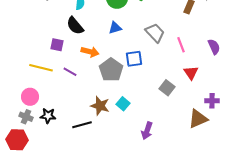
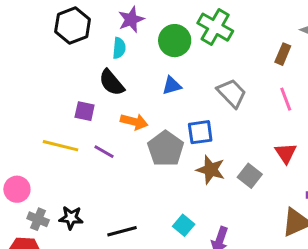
pink line: (181, 45) -> (286, 99), moved
pink circle: (30, 97) -> (17, 189), moved
cyan square: (123, 104) -> (184, 225), moved
brown star: (100, 106) -> (211, 170), moved

